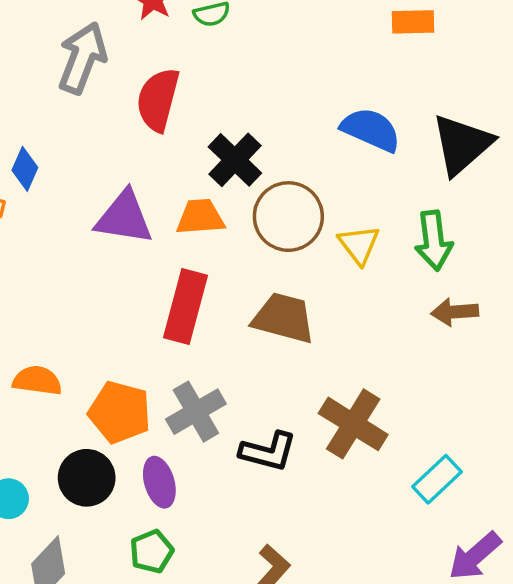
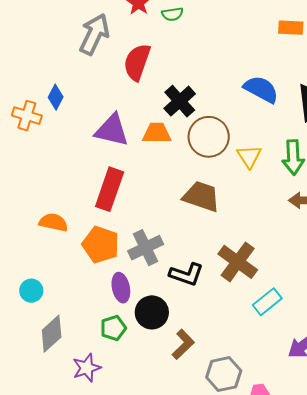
red rectangle: (186, 306) -> (110, 189), moved
black circle: (87, 478) -> (152, 312), moved
cyan rectangle: (437, 479) -> (267, 302), moved

